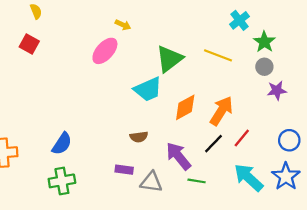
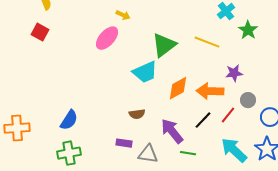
gray circle: (264, 67) -> (248, 100), moved
purple star: (277, 90) -> (234, 73), moved
orange arrow: (221, 111) -> (210, 91), turned -120

